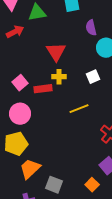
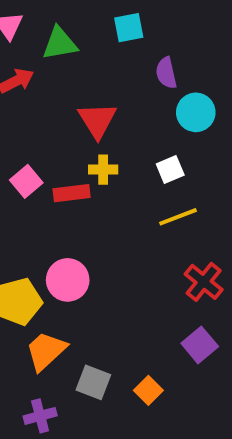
yellow line: (79, 109) -> (178, 217), moved
pink circle: (20, 114) -> (68, 280), moved
orange square: (92, 185) -> (148, 390), moved

